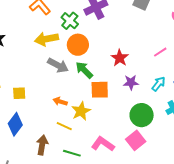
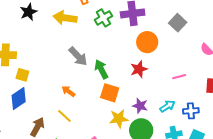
yellow arrow: (46, 39) -> (65, 18), moved
orange circle: (78, 45) -> (147, 42), moved
purple star: (131, 82) -> (140, 106), moved
yellow square: (19, 93) -> (22, 75), moved
yellow star: (81, 111) -> (119, 119), moved

